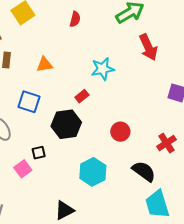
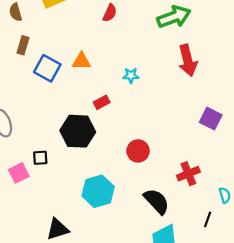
orange triangle: (45, 65) -> (81, 61), moved
cyan star: (103, 69) -> (131, 75), size x0.6
blue square: (29, 102) -> (47, 68), moved

